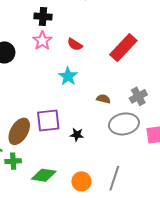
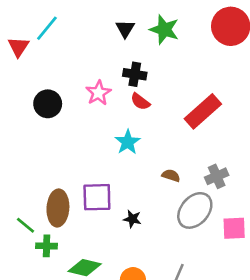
black cross: (43, 16) -> (135, 74), moved
gray ellipse: (124, 124) -> (195, 210), turned -44
brown ellipse: (19, 131) -> (58, 208), turned -32

